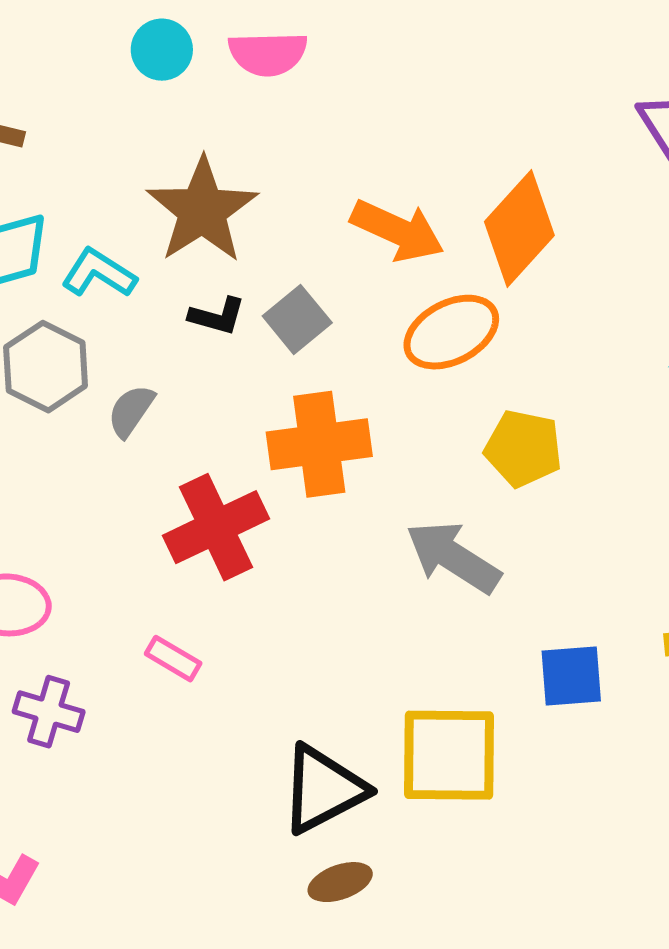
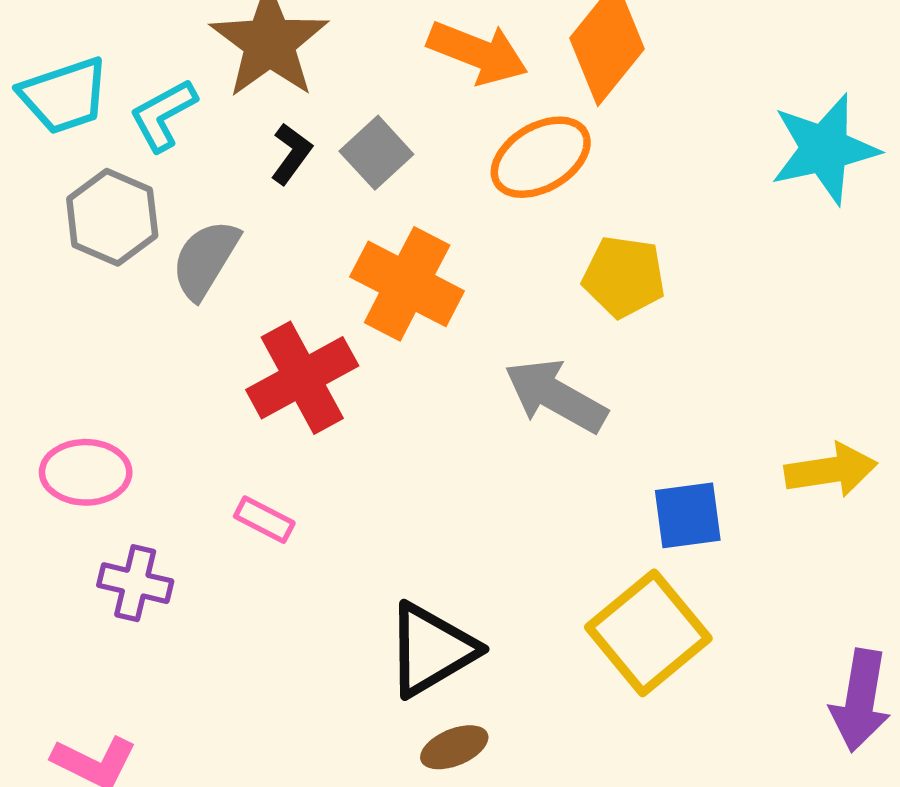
cyan L-shape: (99, 273) -> (163, 115), turned -58
black L-shape: (217, 316) -> (291, 154), turned -66
gray semicircle: (131, 411) -> (205, 259), size x1.4
orange cross: (319, 444) -> (407, 284), turned 38
yellow square: (449, 755) -> (648, 633), moved, turned -37

